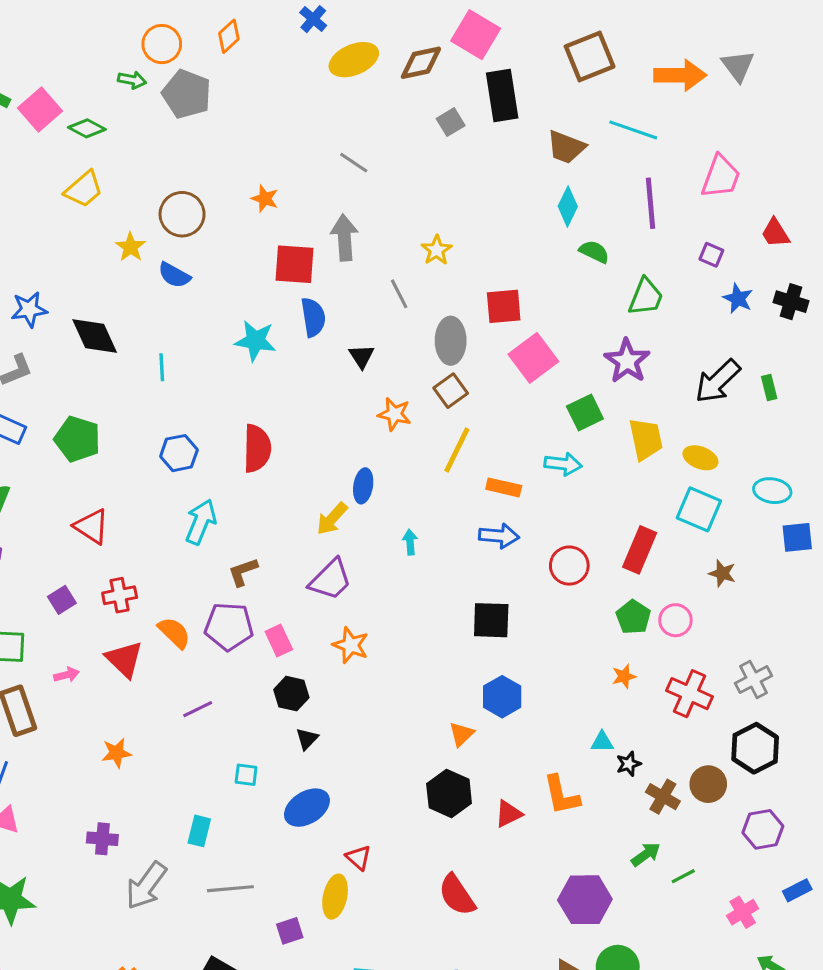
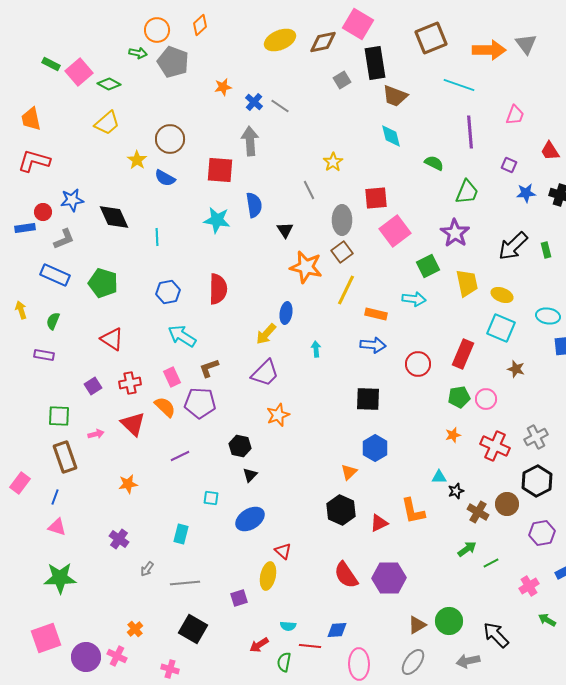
blue cross: (313, 19) -> (254, 102), moved
brown trapezoid: (566, 147) -> (395, 96), moved
pink trapezoid: (721, 177) -> (515, 115), size x0.7
orange star: (265, 199) -> (223, 87), moved, turned -30
cyan diamond: (568, 206) -> (391, 136), moved, turned -40
gray arrow: (344, 238) -> (250, 141), moved
red square: (294, 264) -> (220, 170), moved
blue star: (738, 299) -> (526, 193), turned -30
orange star: (394, 414) -> (306, 267), size x1.5
cyan arrow: (201, 522) -> (182, 336), turned -80
green pentagon: (633, 617) -> (459, 397), turned 30
pink rectangle: (279, 640) -> (172, 377), moved
orange star: (351, 645) -> (278, 415), turned 30
purple cross: (102, 839) -> (119, 539), turned 30
gray arrow: (146, 886) -> (147, 569), size x0.5
gray line: (230, 889) -> (185, 583), moved
purple hexagon: (585, 900) -> (389, 578), moved

